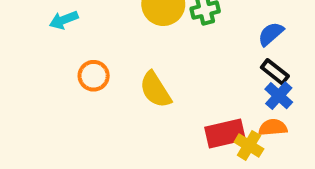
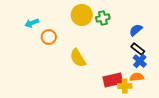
orange circle: (94, 76) -> (49, 37), moved
yellow cross: (249, 145) -> (125, 86), turned -32

